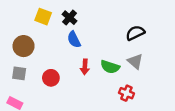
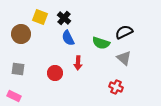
brown circle: (24, 46) -> (21, 34), moved
green semicircle: (110, 67) -> (101, 43), moved
red circle: (51, 78) -> (55, 73), moved

